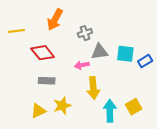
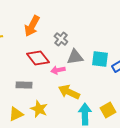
gray cross: (85, 33) -> (61, 39), turned -32
red diamond: (42, 53) -> (38, 58), moved
yellow arrow: (93, 88) -> (69, 92), turned 120
yellow star: (62, 106) -> (39, 109), turned -30

